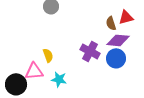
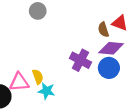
red triangle: (126, 17) -> (120, 23), turned 35
yellow semicircle: (48, 55) -> (38, 77), moved

